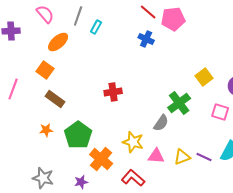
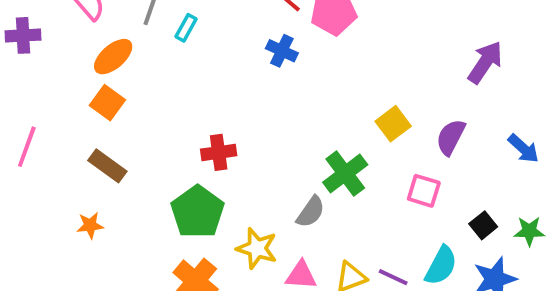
orange square: (45, 70) -> (107, 103), moved
green pentagon: (78, 135) -> (198, 212), moved

